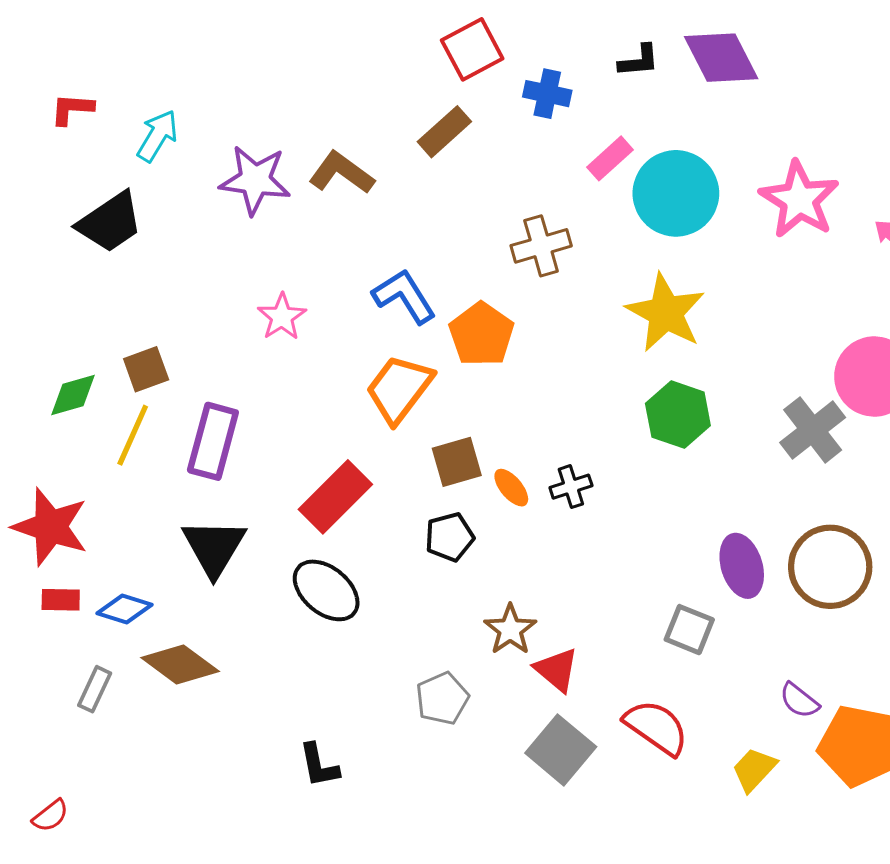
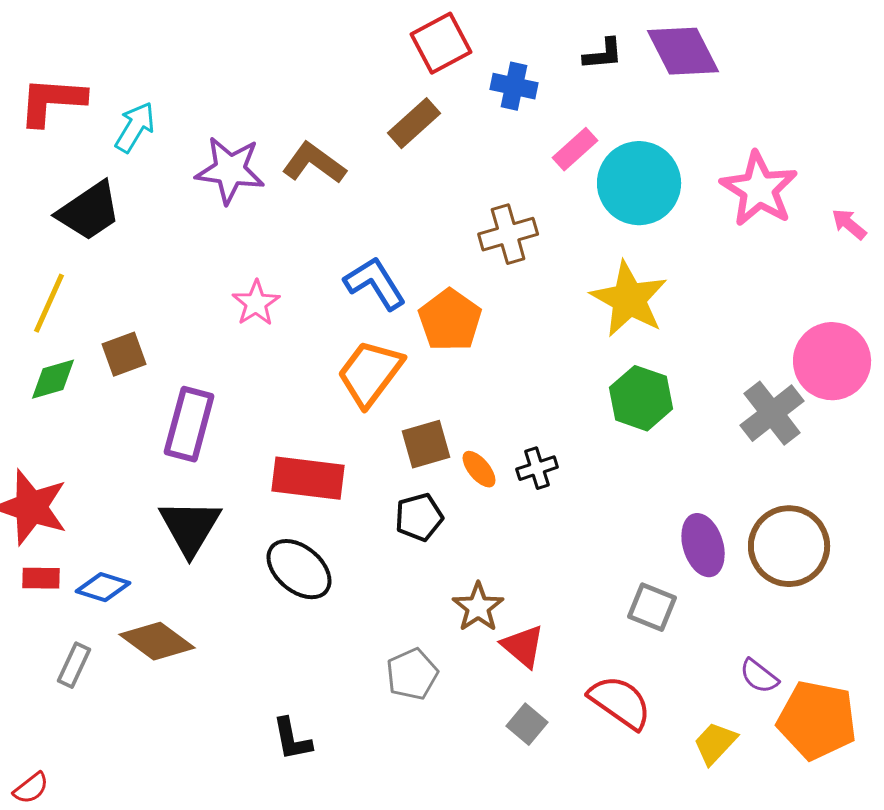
red L-shape: (72, 109) -> (52, 101), size x1.6
yellow line: (133, 435) -> (49, 303), moved
red rectangle: (335, 497) -> (308, 478), turned 52
gray square: (561, 750) -> (527, 724), size x0.6

